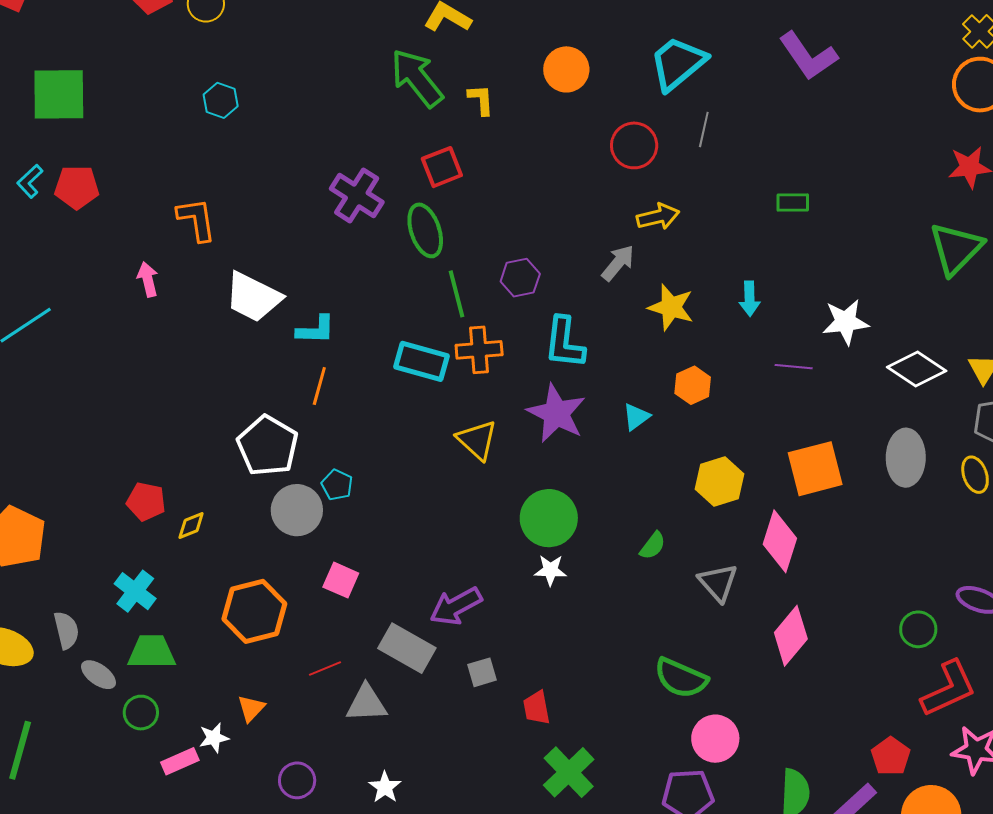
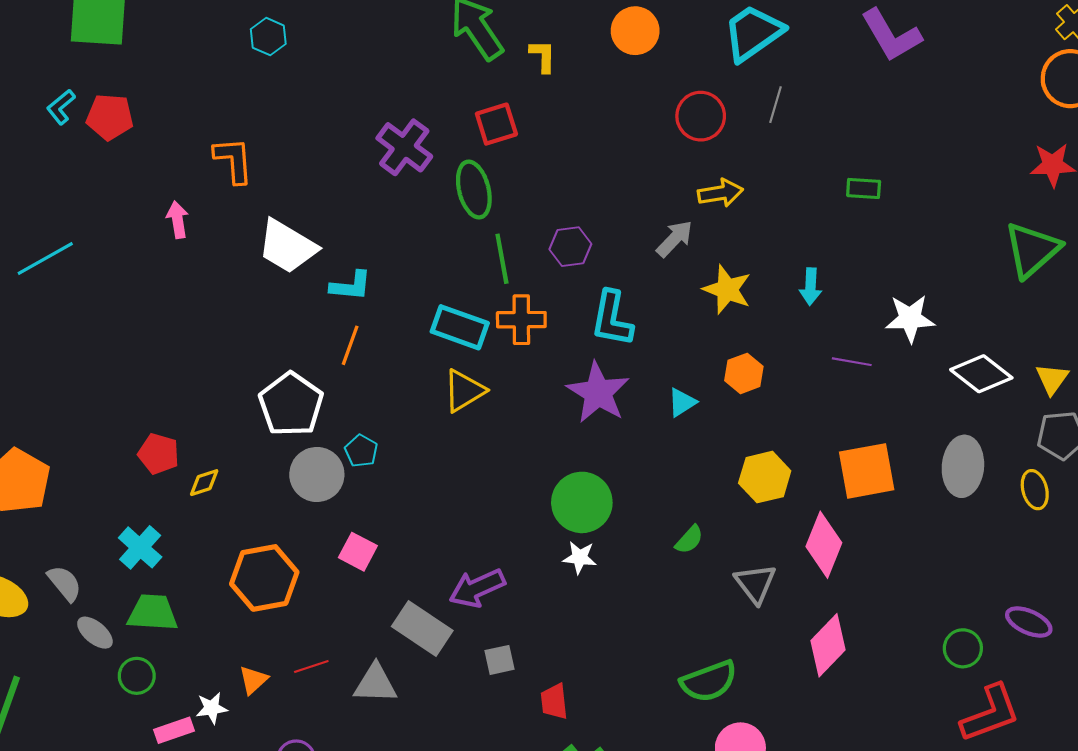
yellow triangle: (477, 440) -> (464, 391), moved, turned 42
gray semicircle: (66, 630) -> (65, 583), turned -30
red line: (325, 668) -> (311, 667), moved
green semicircle: (681, 678) -> (709, 681), turned -48

